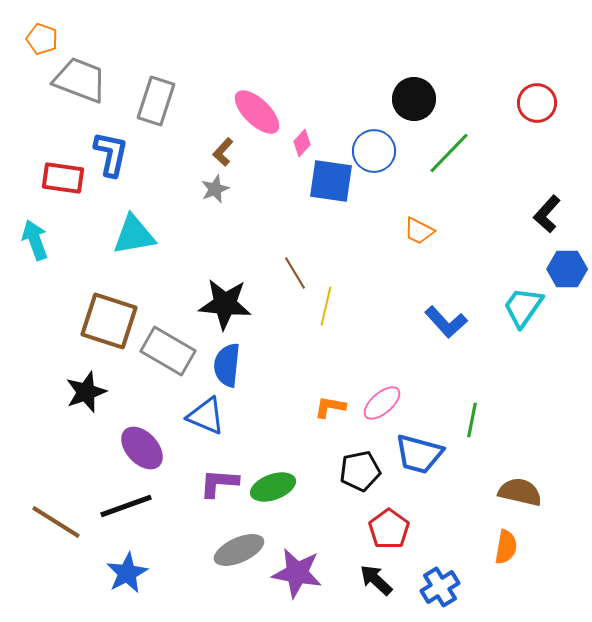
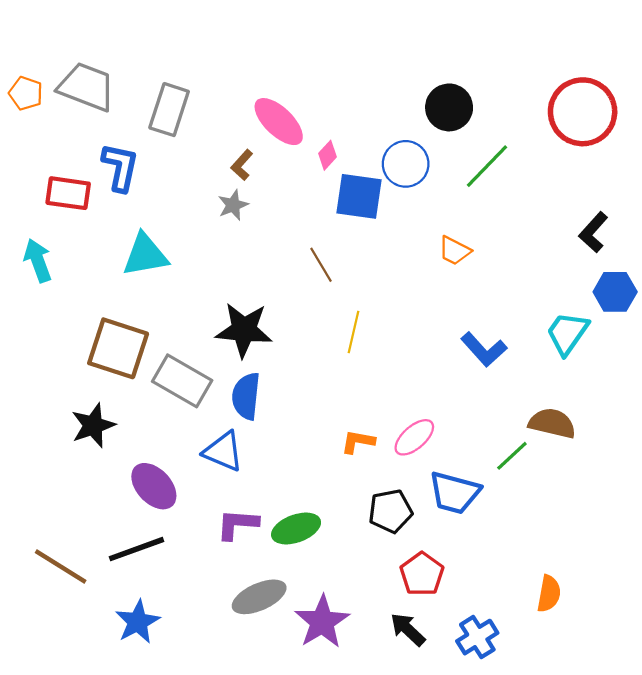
orange pentagon: (42, 39) -> (26, 93), moved
red circle: (537, 103) -> (583, 112), size x1.6
brown line: (295, 273) -> (321, 265), moved
green line: (472, 420) -> (512, 456), turned 36
brown semicircle: (520, 492) -> (552, 423), moved
purple star: (297, 573) -> (322, 622), turned 30

